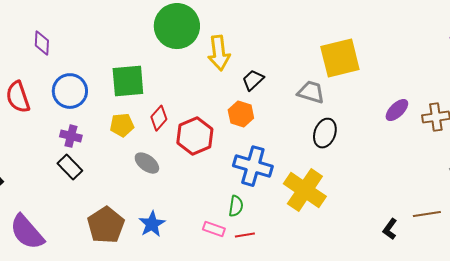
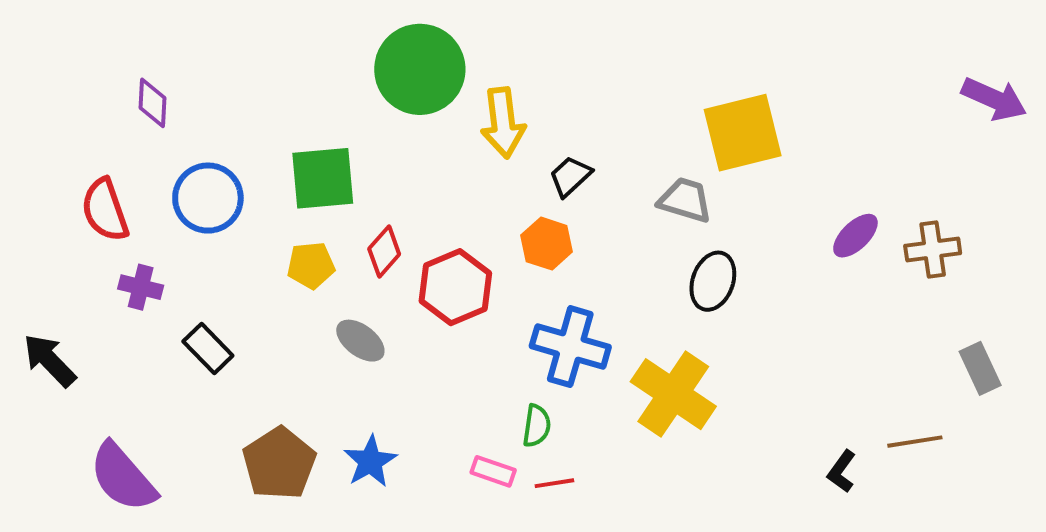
purple cross: (71, 136) -> (141, 287), moved

